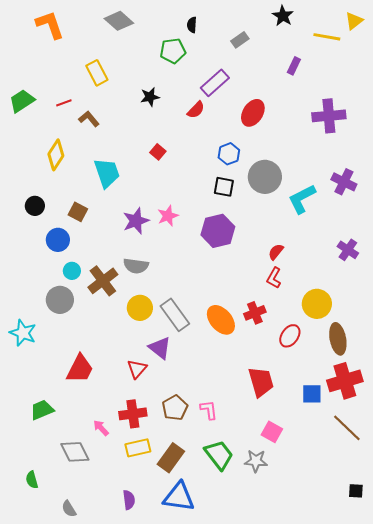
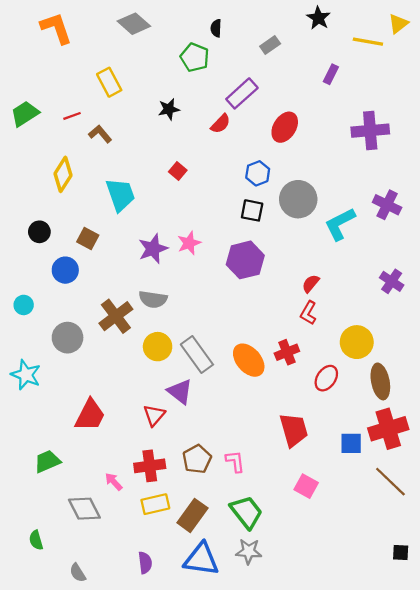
green pentagon: (173, 51) -> (195, 57), turned 30
cyan circle: (72, 271) -> (24, 305), moved
gray star: (256, 461) -> (249, 551), moved

